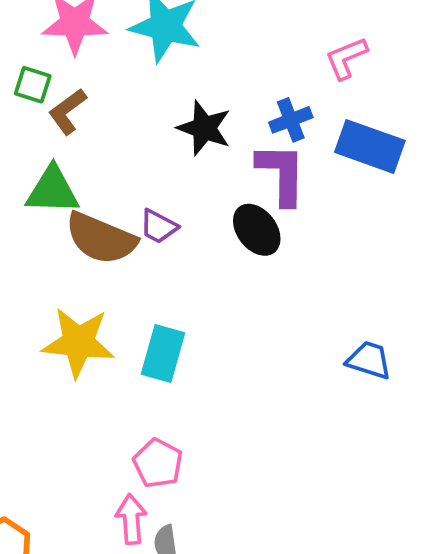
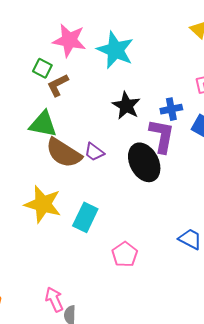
black ellipse: (257, 230) -> (144, 162), size x1.4
pink pentagon: (158, 463) -> (125, 254), moved
pink arrow: (131, 519) -> (54, 299), turned -30

